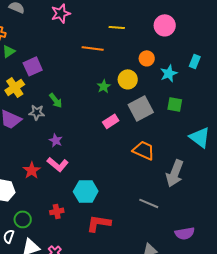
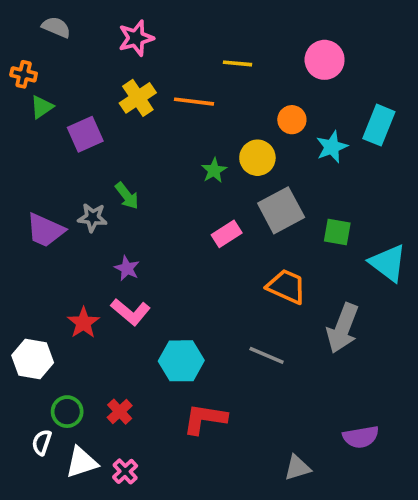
cyan rectangle: (195, 61) -> (379, 125), size x1.5
yellow cross: (15, 87) -> (138, 98), moved
green square: (175, 104) -> (337, 232), moved
gray line: (149, 203) -> (267, 355), moved
red cross: (57, 211) -> (120, 412), moved, turned -32

